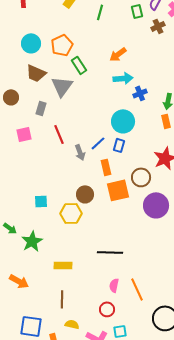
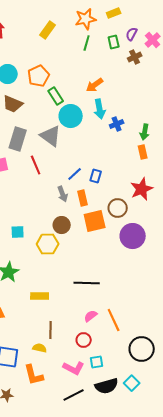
green line: (100, 12) -> (87, 43), moved
cyan arrow: (123, 78) -> (100, 109), turned 84
gray triangle: (62, 86) -> (51, 136), moved, turned -30
gray rectangle: (41, 108) -> (18, 139), size x1.6
cyan circle: (123, 121) -> (71, 116), moved
gray arrow: (80, 152) -> (63, 194), moved
pink semicircle: (114, 285) -> (91, 316), turned 40
brown line: (62, 299) -> (51, 330), moved
yellow semicircle: (72, 324) -> (40, 348), moved

